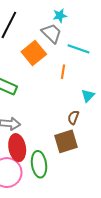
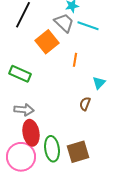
cyan line: (79, 49) -> (88, 26), moved
brown square: (66, 141) -> (78, 152), moved

